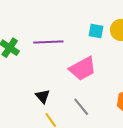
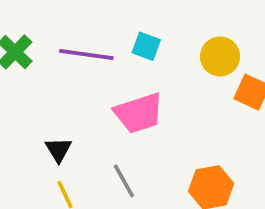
cyan square: (96, 31) -> (146, 46), moved

